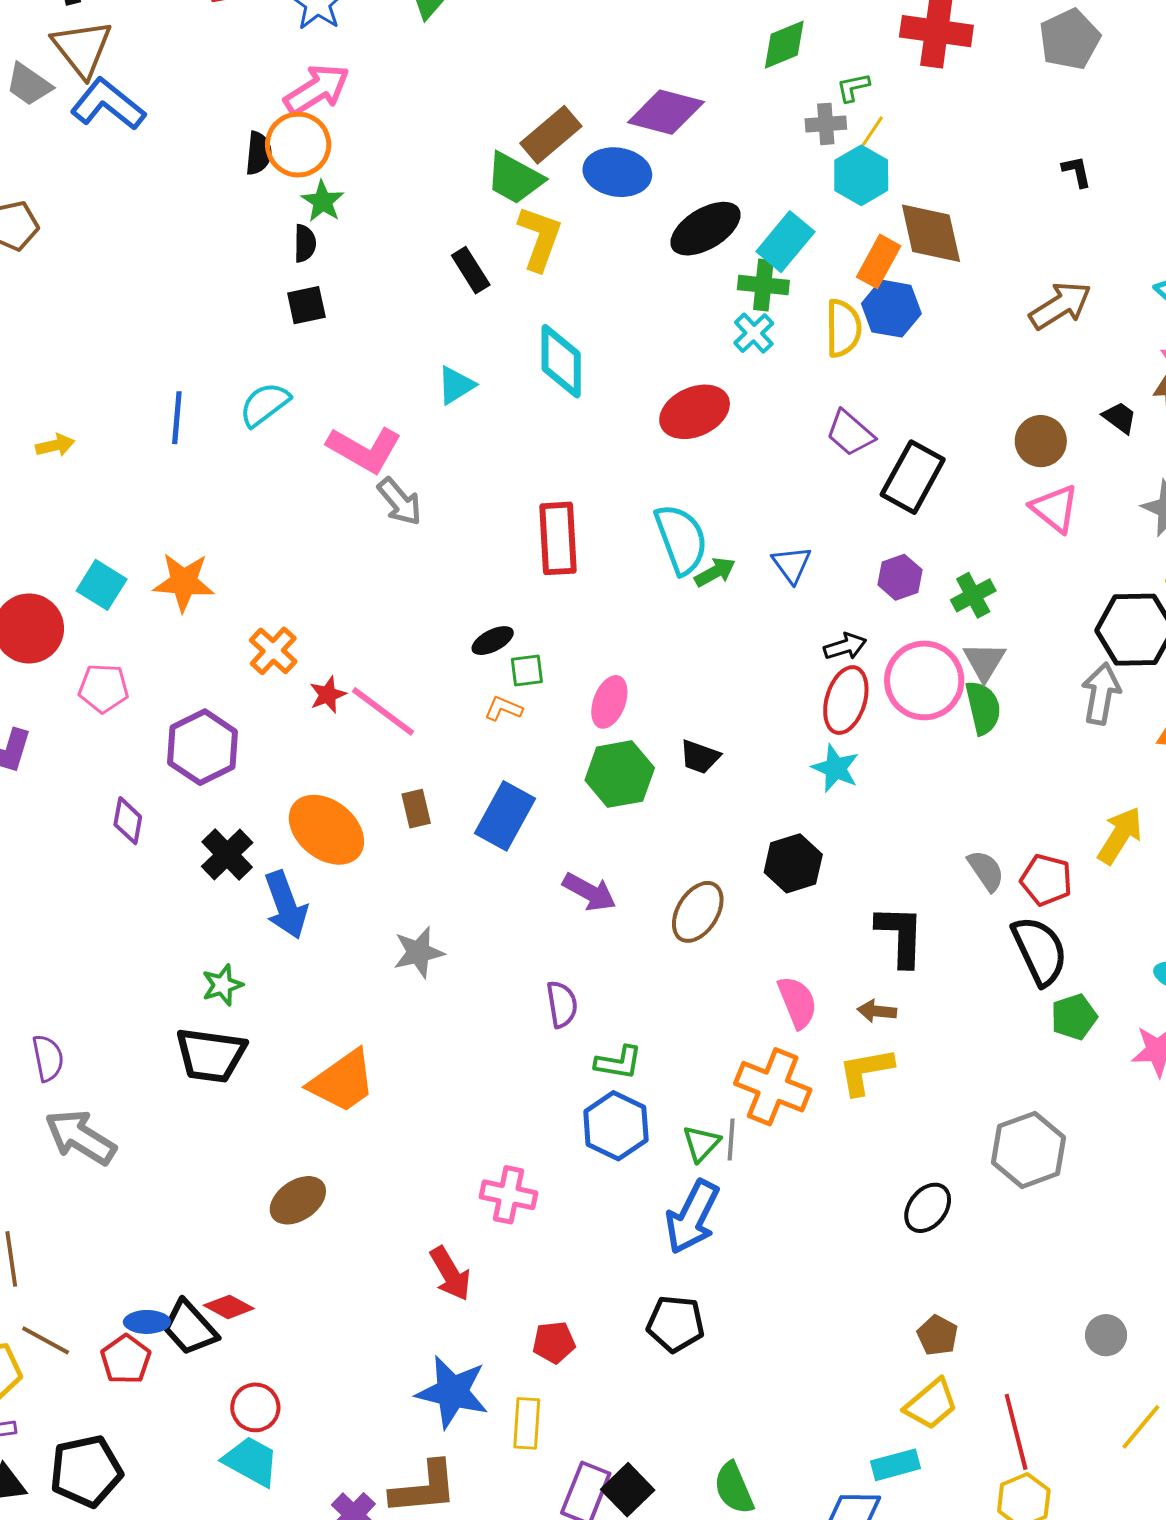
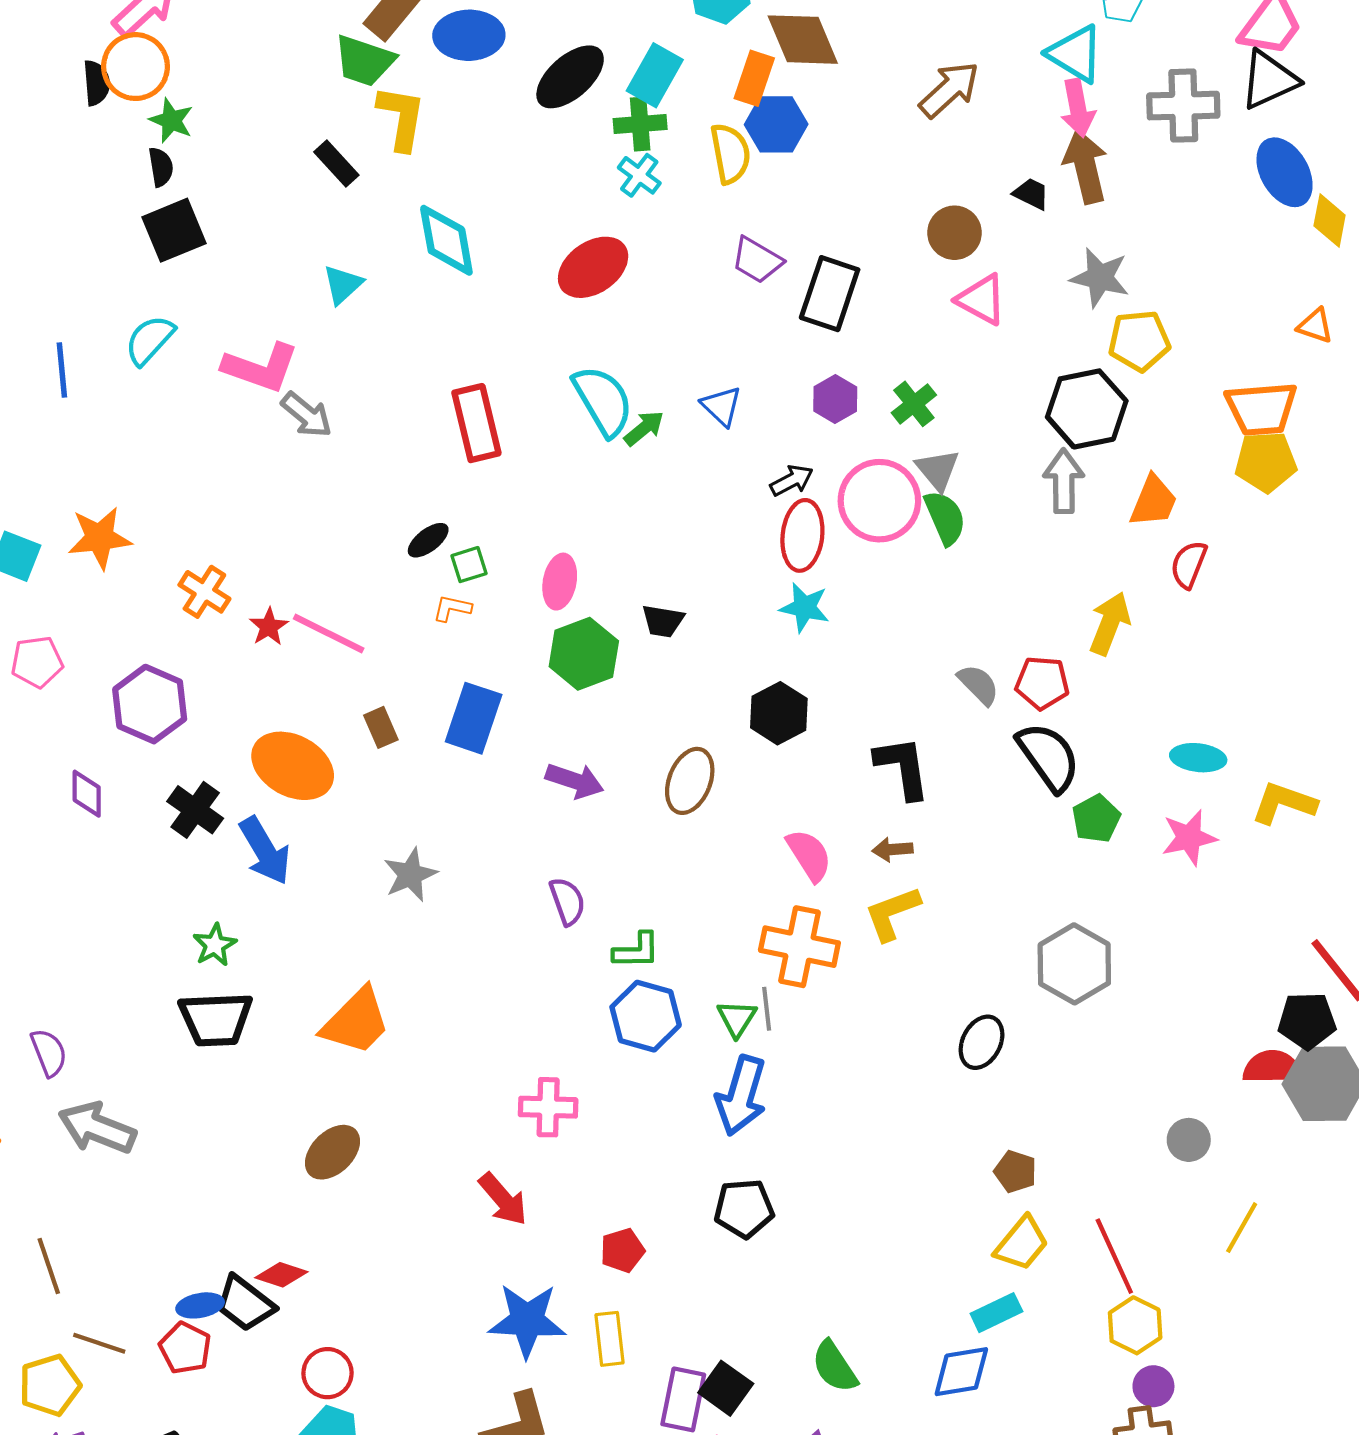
black square: (306, 305) -> (174, 230), size x1.5

